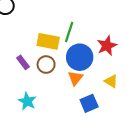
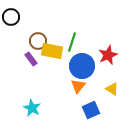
purple rectangle: (23, 62) -> (31, 59), moved
brown circle: (46, 65) -> (38, 41), moved

